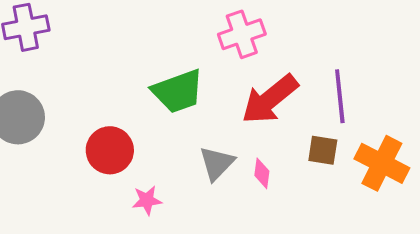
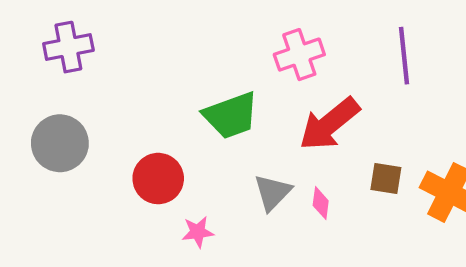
purple line: (340, 96) -> (404, 56), moved

